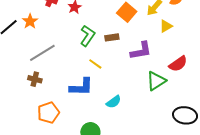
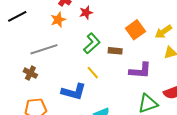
orange star: (30, 21) -> (58, 20), moved

